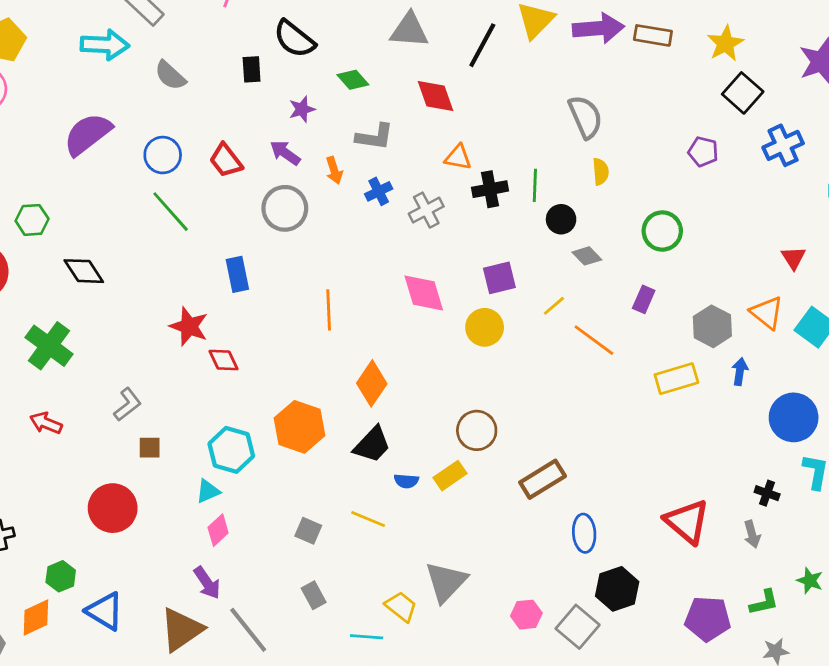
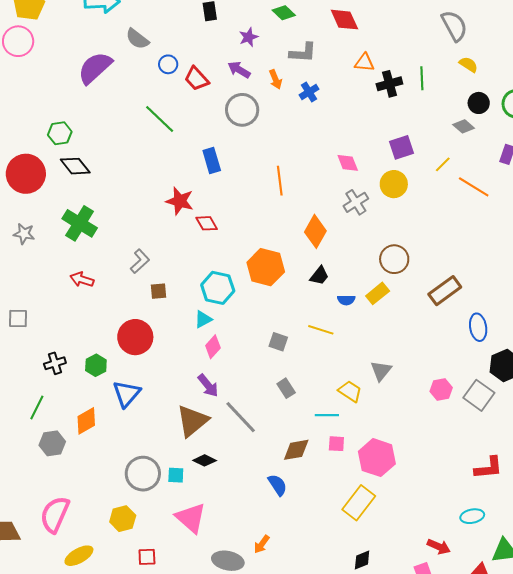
gray semicircle: (170, 75) -> (137, 39), moved
blue circle: (163, 155) -> (168, 64), moved, size x0.7
yellow semicircle: (601, 172) -> (468, 64), turned -48
gray cross: (426, 210) -> (356, 202), moved
black circle: (561, 219) -> (479, 103), moved
black diamond: (84, 271) -> (75, 166), moved
pink diamond: (424, 293) -> (348, 163), size x0.7
black trapezoid: (372, 445) -> (319, 276), size x0.7
green hexagon: (61, 576) -> (96, 365), moved
gray triangle: (446, 582) -> (381, 371), size x0.7
blue triangle: (105, 611) -> (127, 394), moved, turned 44

